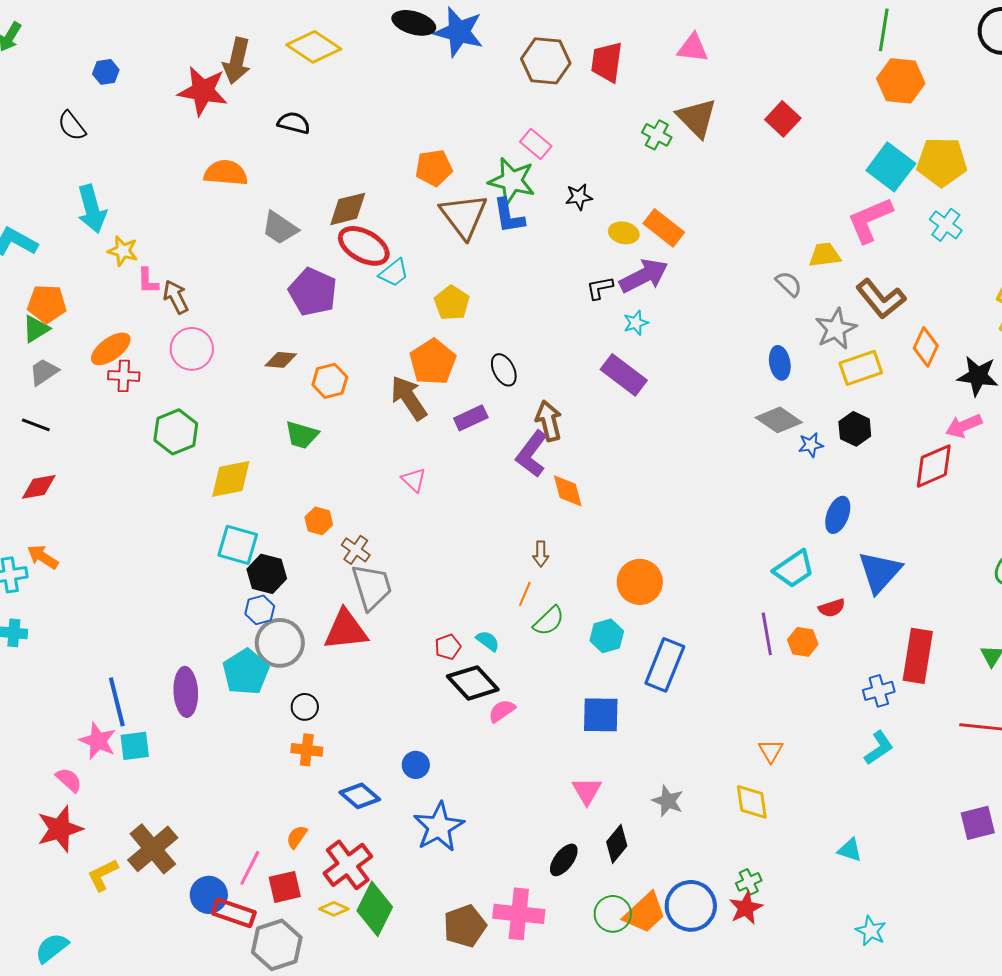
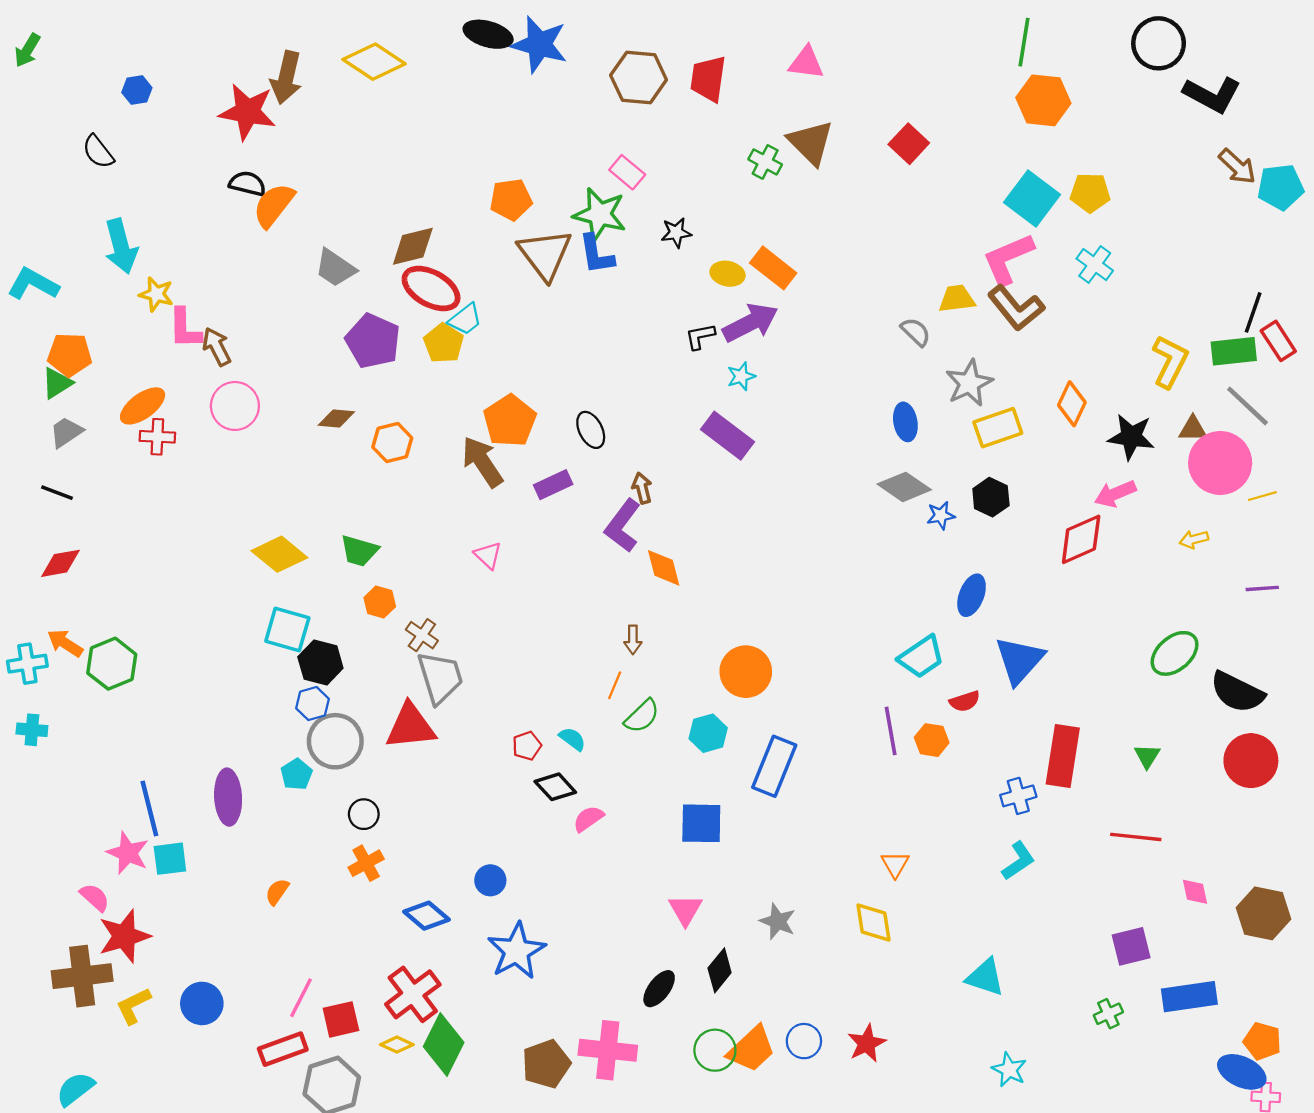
black semicircle: (294, 123) -> (247, 184), moved
yellow pentagon: (942, 162) -> (1090, 193), size x0.7
orange semicircle: (226, 173) -> (274, 205), turned -57
pink L-shape: (148, 281) -> (185, 328), size x1.4
brown L-shape: (881, 299) -> (1016, 308), moved
yellow pentagon: (452, 303) -> (444, 343), moved
brown arrow: (549, 421) -> (642, 488), size x0.7
green hexagon: (176, 432) -> (112, 664), moved
green trapezoid: (302, 435) -> (359, 551), moved
yellow diamond: (231, 479) -> (279, 554), turned 51
cyan pentagon: (246, 672) -> (296, 774), size x0.6
black diamond: (473, 683) -> (555, 787), size x0.7
orange cross: (307, 750) -> (366, 863), turned -36
red star: (60, 829) -> (124, 936), moved
orange semicircle: (297, 837) -> (277, 892), moved
brown cross: (153, 849) -> (82, 976), moved, turned 33
cyan triangle: (850, 850) -> (985, 977), size x1.4
green cross: (749, 882) -> (1108, 1014), moved
blue circle: (209, 895) -> (202, 1003), moved
blue circle: (691, 906) -> (804, 1041), size x0.6
red rectangle: (234, 913) -> (283, 1049), turned -39

